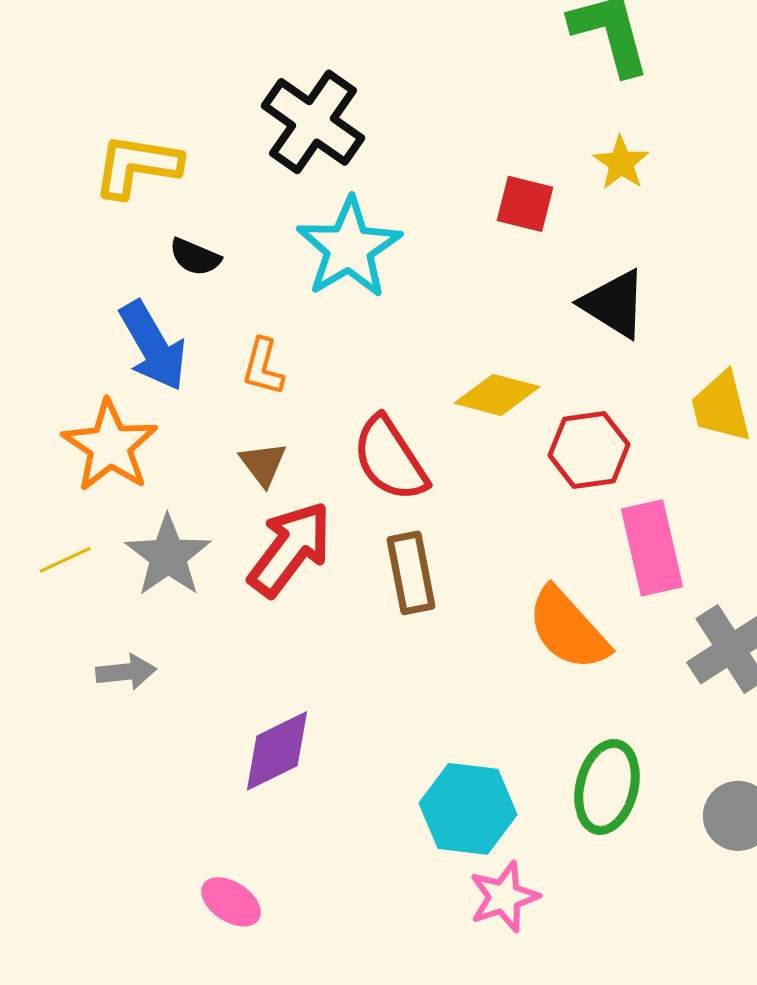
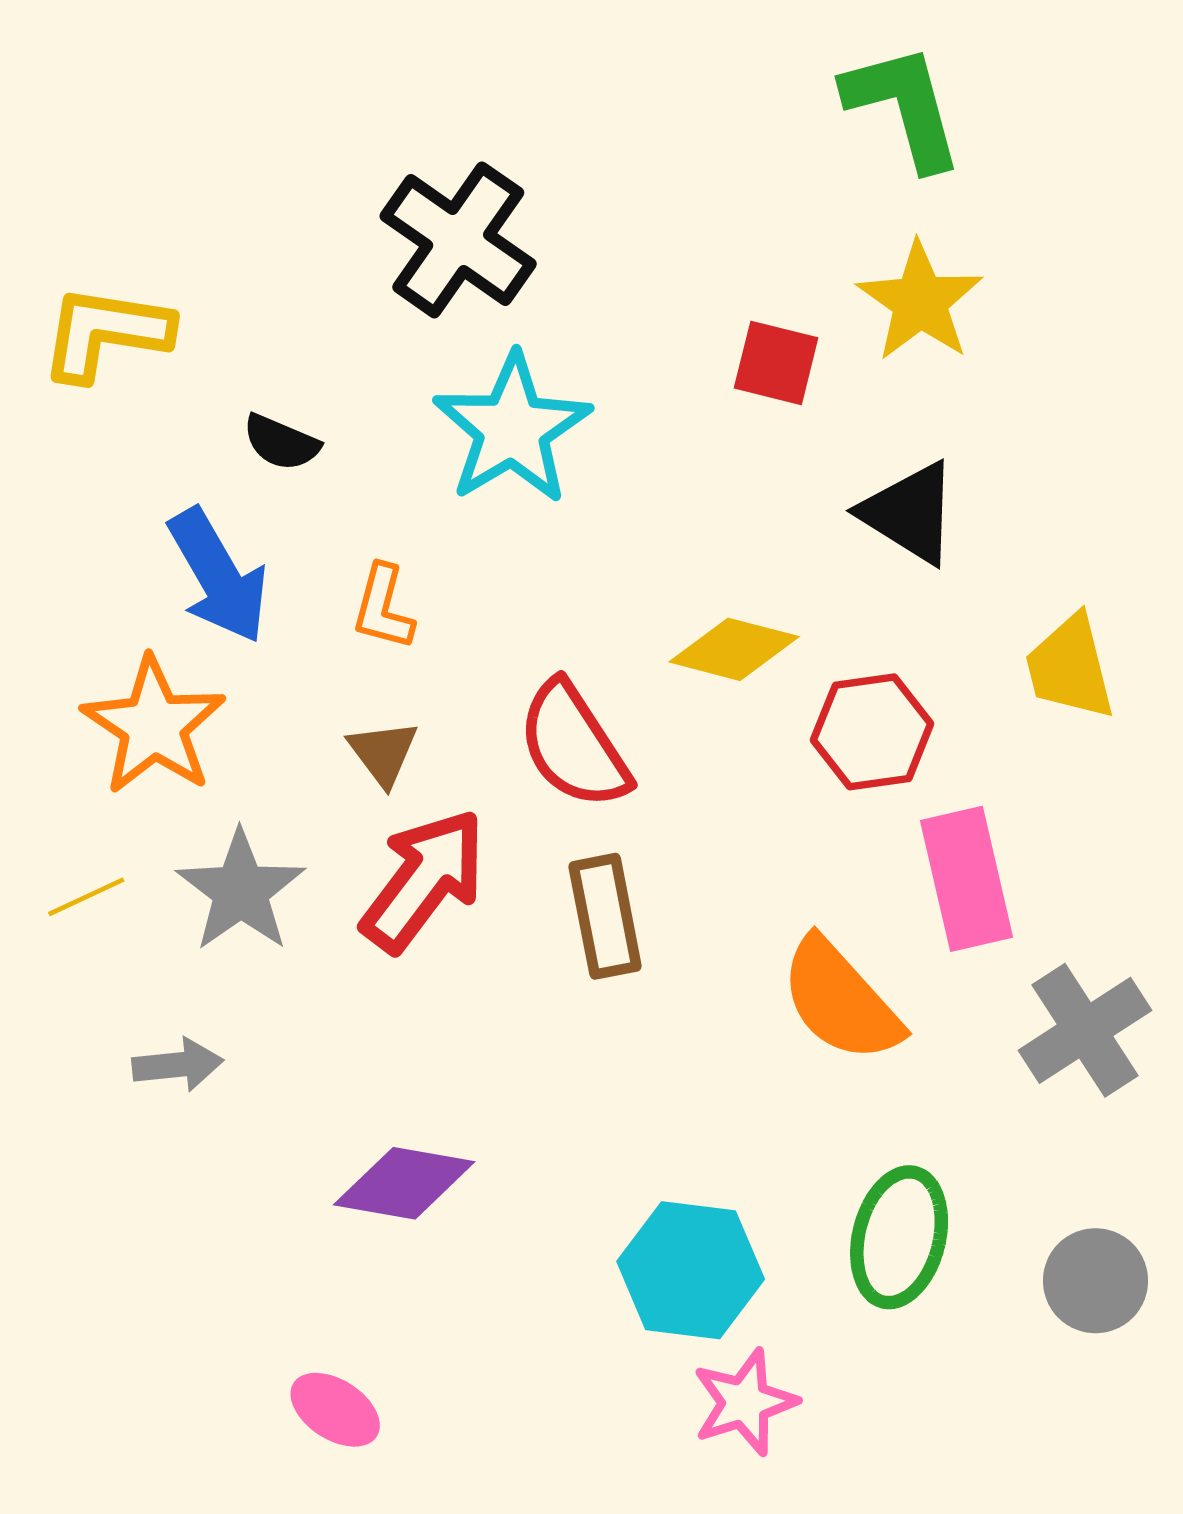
yellow star: (621, 163) -> (920, 301), size x1.5
yellow L-shape: (137, 166) -> (106, 333), moved
purple diamond: (277, 751) -> (404, 1183), turned 36

